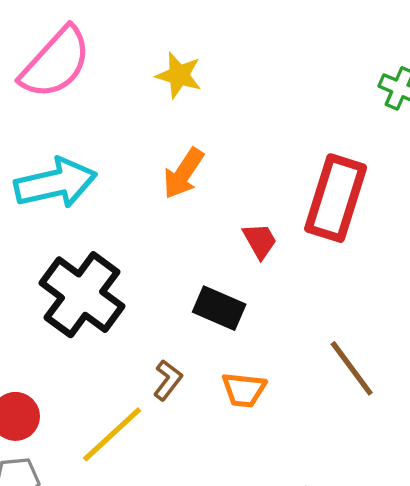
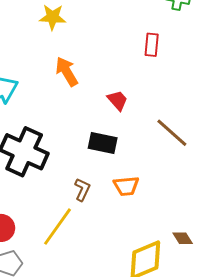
orange arrow: (183, 173) -> (67, 72), turned 128
red rectangle: (336, 198) -> (152, 45), moved, size x0.5
brown line: (352, 368) -> (172, 133), moved

